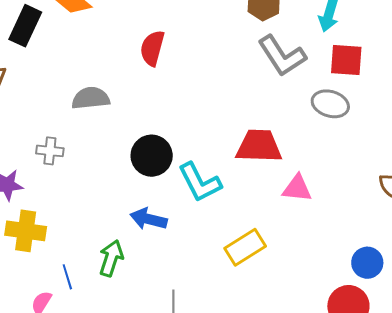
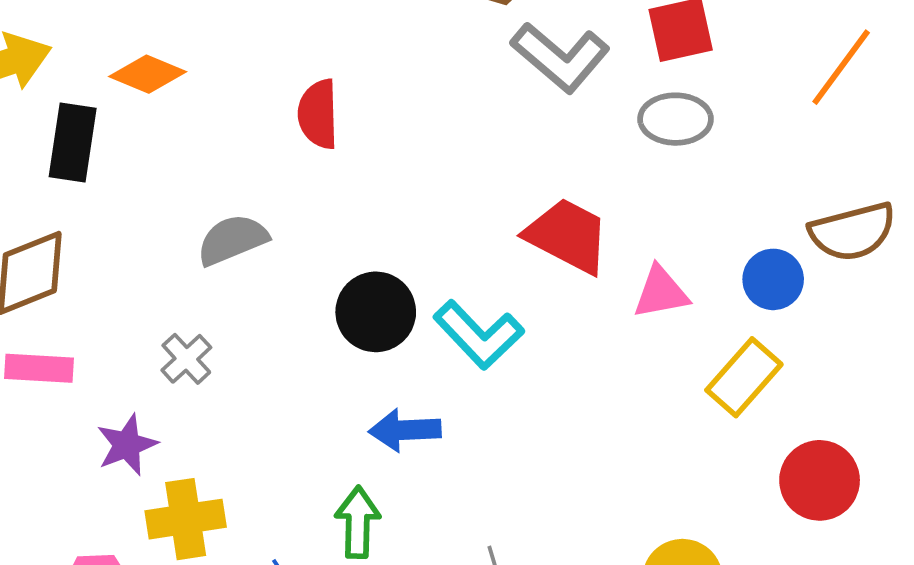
red trapezoid: (259, 146) -> (567, 236), turned 42
gray cross: (50, 151) -> (186, 359), turned -32
yellow rectangle: (245, 247) -> (744, 377), moved
blue circle: (367, 263) -> (773, 279), moved

